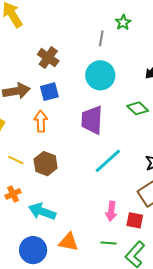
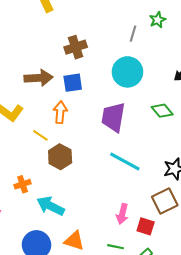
brown cross: (48, 58) -> (76, 47), turned 30
yellow line: (16, 160) -> (40, 135), moved
cyan line: (108, 161) -> (125, 161), turned 64

